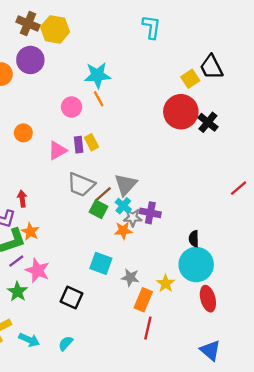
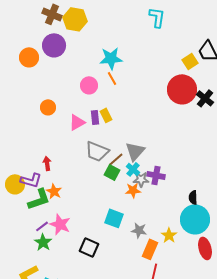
purple line: (16, 261) -> (42, 226), moved

